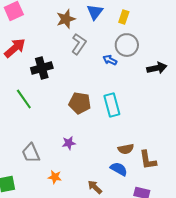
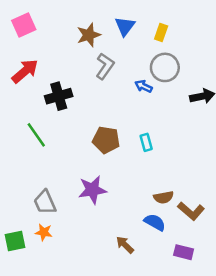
cyan rectangle: (112, 105) -> (146, 142), size x0.6
purple star: (69, 143) -> (92, 190), size x1.6
brown L-shape: (148, 160) -> (191, 211), turned -40
orange star: (55, 177) -> (44, 232), moved

